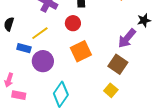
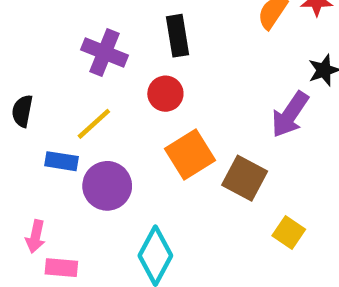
brown square: (118, 64) -> (245, 178), moved
yellow square: (111, 90) -> (289, 232), moved

